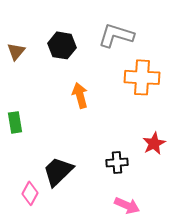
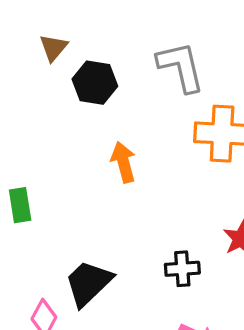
gray L-shape: (116, 35) -> (181, 67), turned 60
brown triangle: (16, 51) -> (53, 48), moved

